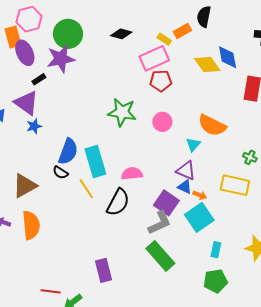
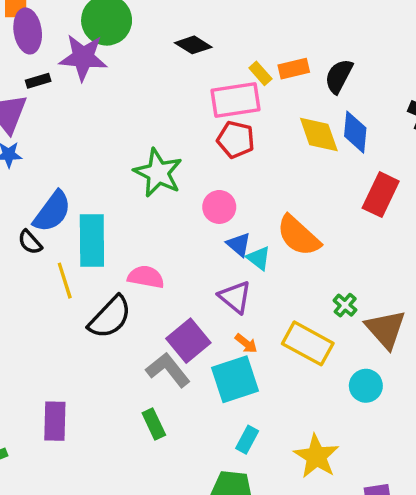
black semicircle: (204, 17) -> (339, 76), moved
cyan triangle: (193, 145) -> (259, 258), turned -49
blue triangle: (185, 187) -> (239, 245), moved
gray L-shape: (160, 223) -> (168, 370), turned -120
green rectangle: (160, 256) -> (154, 424), size x0.6

